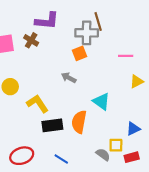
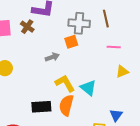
brown line: (98, 22) -> (106, 19), moved
gray arrow: (69, 78) -> (52, 57), moved, turned 128
yellow L-shape: (37, 104) -> (65, 83), moved
blue triangle: (133, 129) -> (116, 115), turned -32

